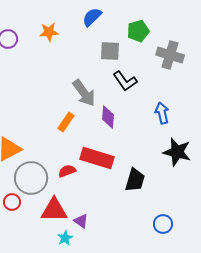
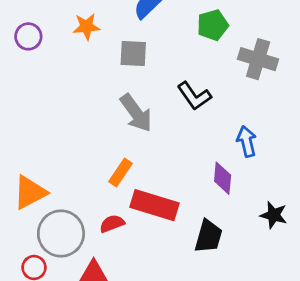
gray square: (110, 51) -> (133, 53), moved
purple diamond: (108, 117) -> (223, 178), moved
orange rectangle: (66, 122) -> (120, 173), moved
black star: (177, 152) -> (274, 215), moved, size x0.7

